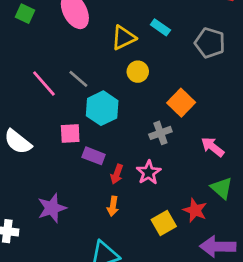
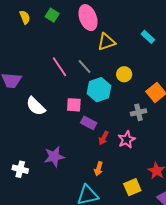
yellow triangle: (123, 38) -> (106, 42), moved
yellow circle: (138, 72) -> (124, 74), moved
orange arrow: (113, 206) -> (98, 169), moved
yellow square: (164, 223) -> (132, 187), moved

